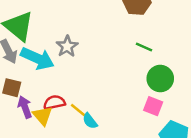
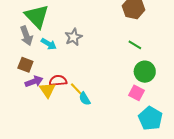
cyan arrow: (37, 58) -> (49, 44), size x0.6
purple arrow: (25, 107) -> (34, 81), turned 84

